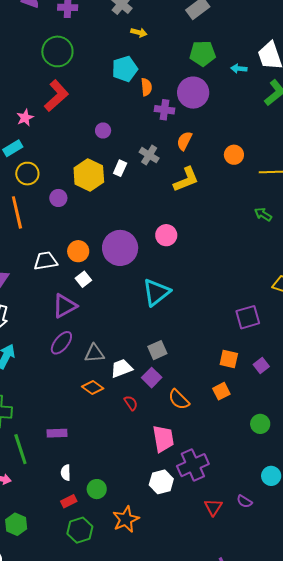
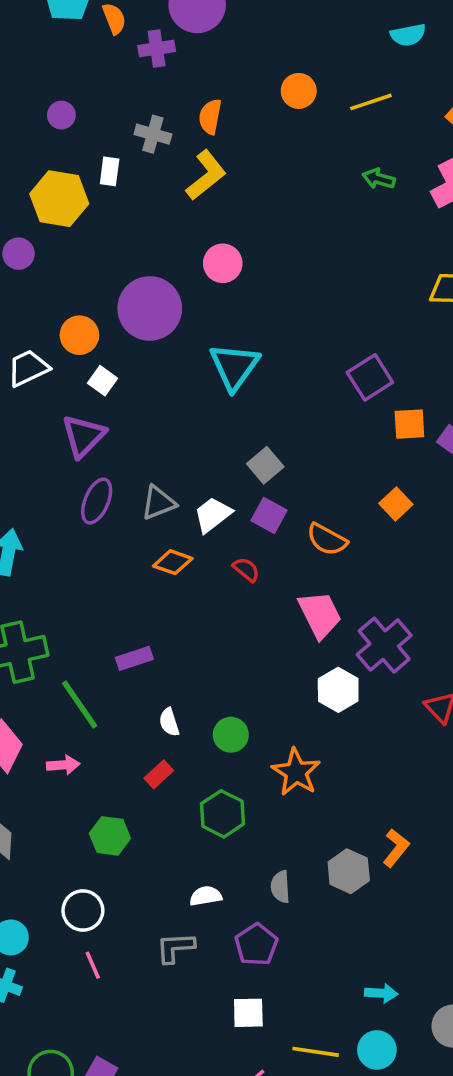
orange semicircle: (184, 141) -> (210, 117), moved
yellow L-shape: (186, 179) -> (206, 175), moved
purple square: (248, 317) -> (370, 377), moved
orange square: (229, 359) -> (409, 424), moved
red rectangle: (69, 501) -> (159, 774), moved

